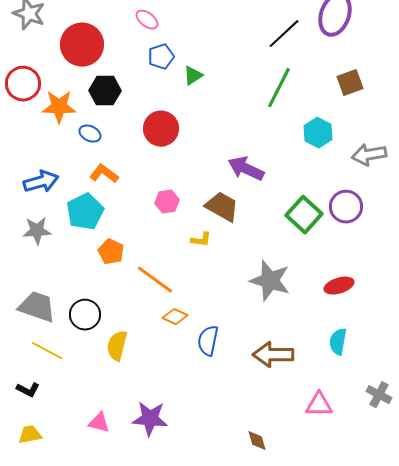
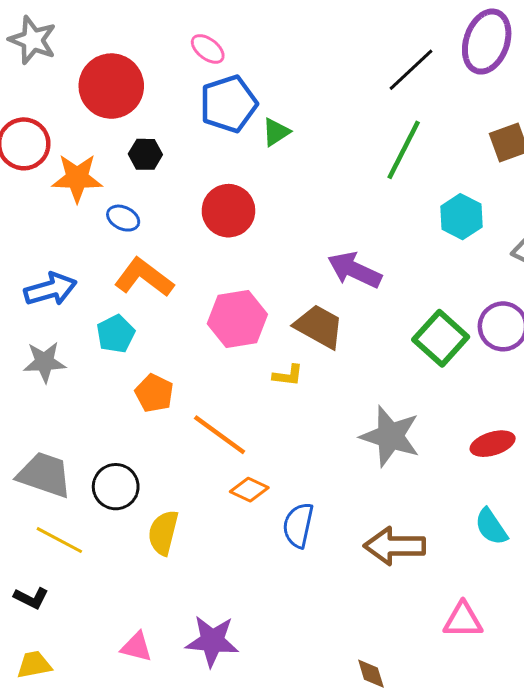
blue pentagon: (161, 57) -> (228, 104), size x1.5
black hexagon: (105, 91) -> (145, 154), size x0.7
orange L-shape: (104, 174) -> (144, 277), size x1.4
pink hexagon: (167, 202) -> (237, 319), size x1.6
cyan pentagon: (85, 212) -> (116, 334), size x0.7
cyan semicircle: (338, 342) -> (491, 527), turned -44

